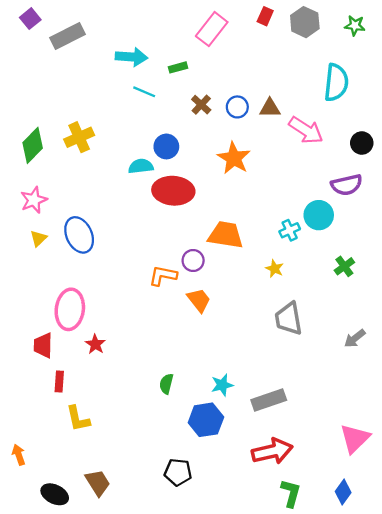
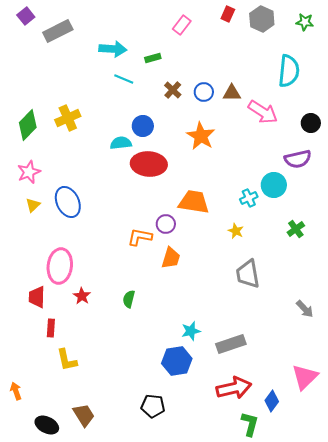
pink rectangle: (212, 29) -> (182, 25), size x0.7
orange trapezoid: (199, 300) -> (171, 258), turned 55
gray arrow: (355, 338) -> (305, 309), moved, turned -96
green semicircle: (166, 384) -> (129, 299), moved
blue diamond: (343, 492) -> (272, 401), moved

